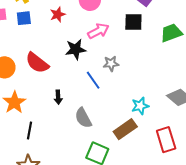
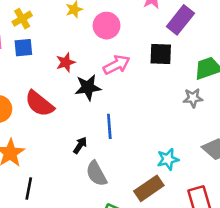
red star: (58, 14) -> (66, 62), moved
gray star: (111, 64) -> (193, 98), moved
blue line: (93, 80) -> (109, 126), turned 30
black arrow: (58, 97) -> (80, 145), moved, turned -144

